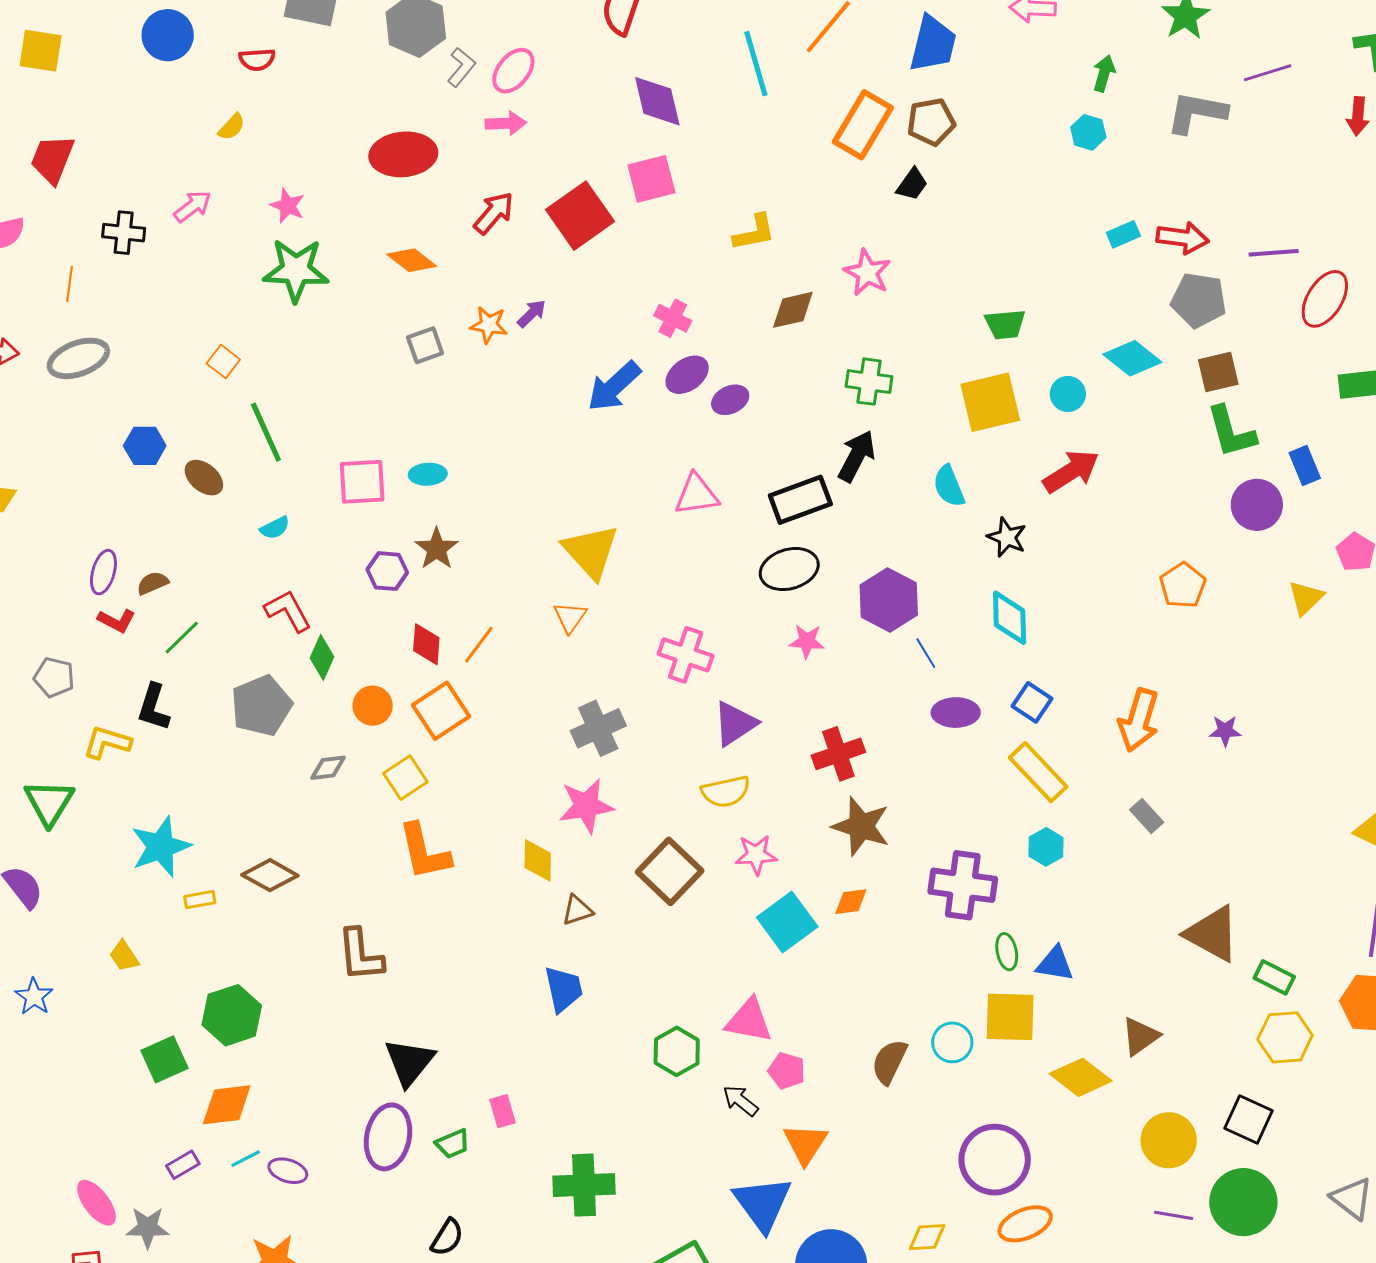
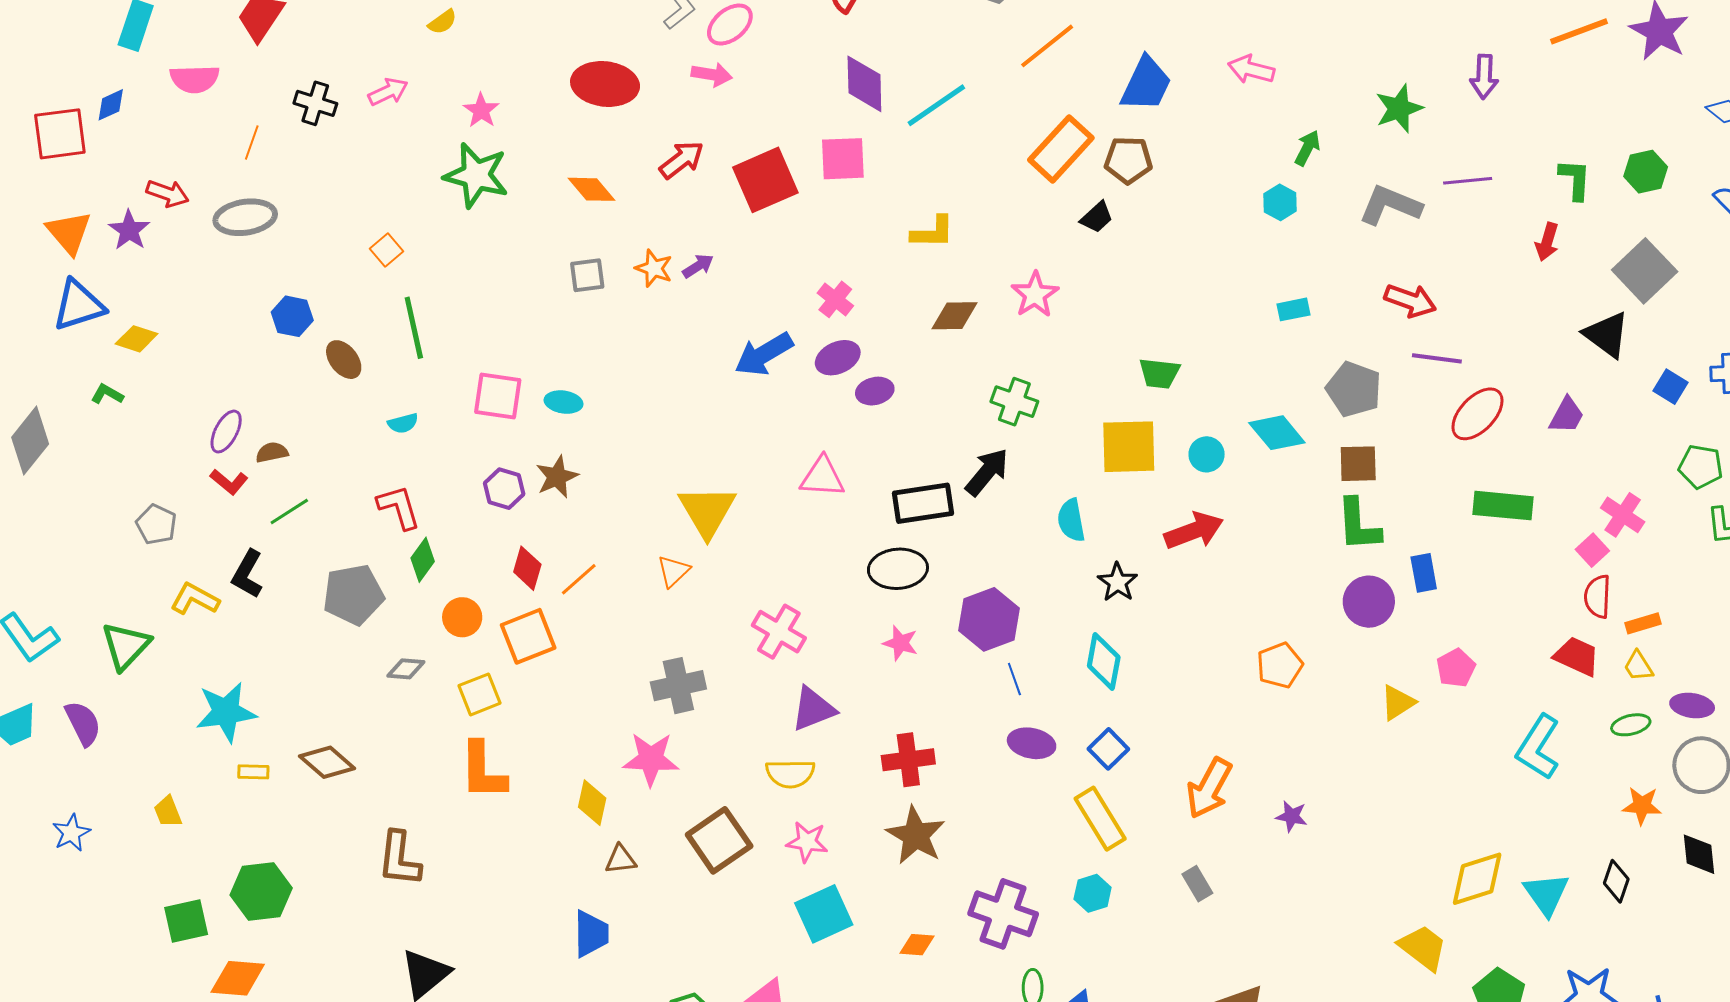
cyan line: (756, 64) -> (936, 105), moved, turned 60
red arrow: (1183, 238) -> (1410, 301), moved
orange diamond: (851, 902) -> (917, 945), moved

